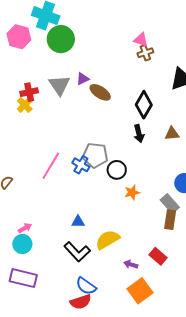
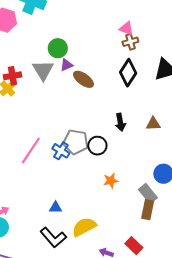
green circle: (61, 39) -> (58, 48), moved, size x0.7
black diamond: (144, 105) -> (128, 73), moved
black circle: (117, 170) -> (97, 146), moved

